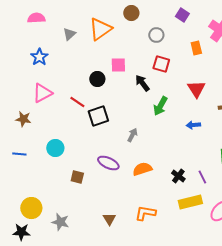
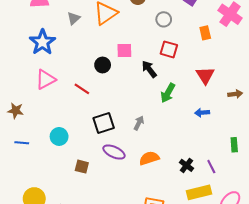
blue star: (39, 57) -> (42, 42), size x1.4
black square: (98, 116) -> (104, 123), moved
brown star: (23, 119) -> (16, 111), moved

